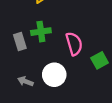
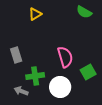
green cross: (41, 32) -> (35, 76), moved
white circle: (54, 75) -> (60, 87), moved

